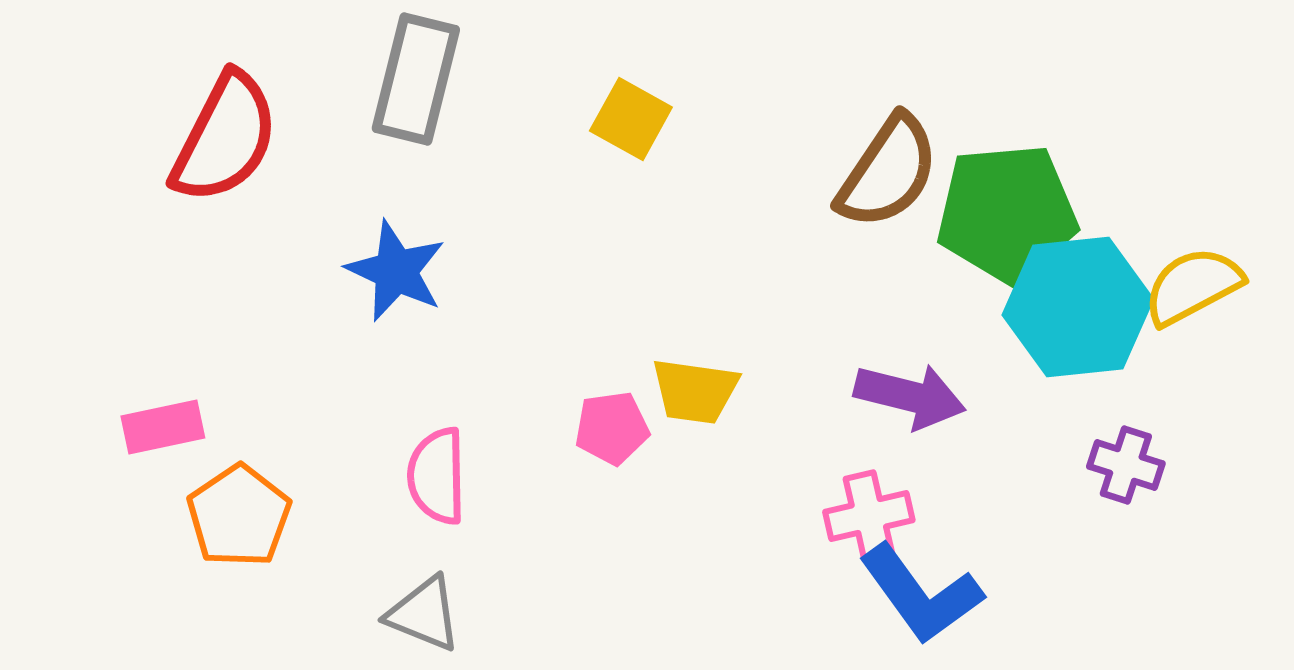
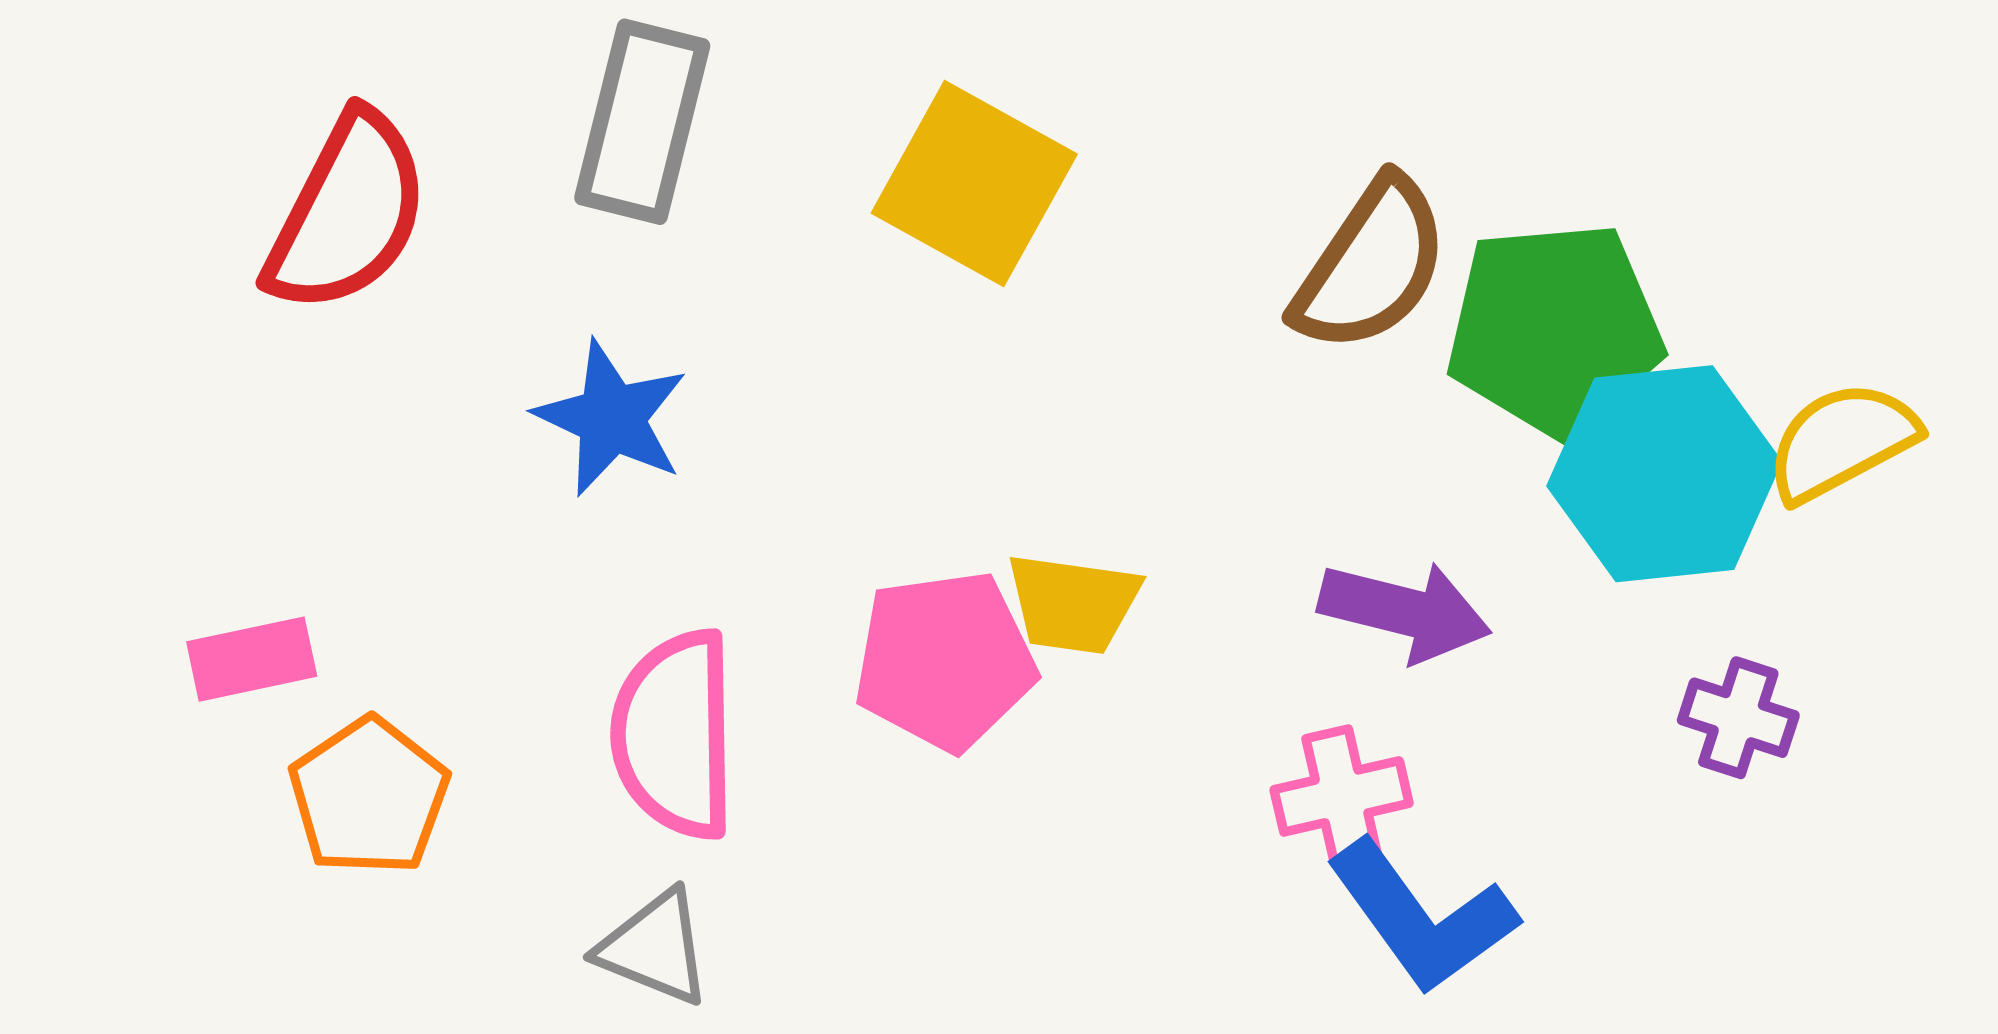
yellow square: (631, 119) -> (974, 184), size x1.6
pink pentagon: (612, 428) -> (945, 661), size x1.6
pink semicircle: (437, 476) -> (675, 735), size x1.4

